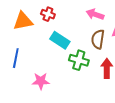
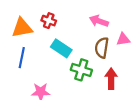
blue line: (16, 58) -> (22, 58), moved

